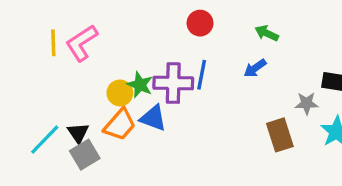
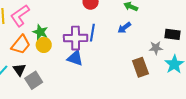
green star: (140, 85) -> (40, 32), moved
blue triangle: (153, 118) -> (75, 58), moved
orange trapezoid: (120, 125) -> (21, 45), moved
gray square: (85, 155) -> (34, 80), moved

